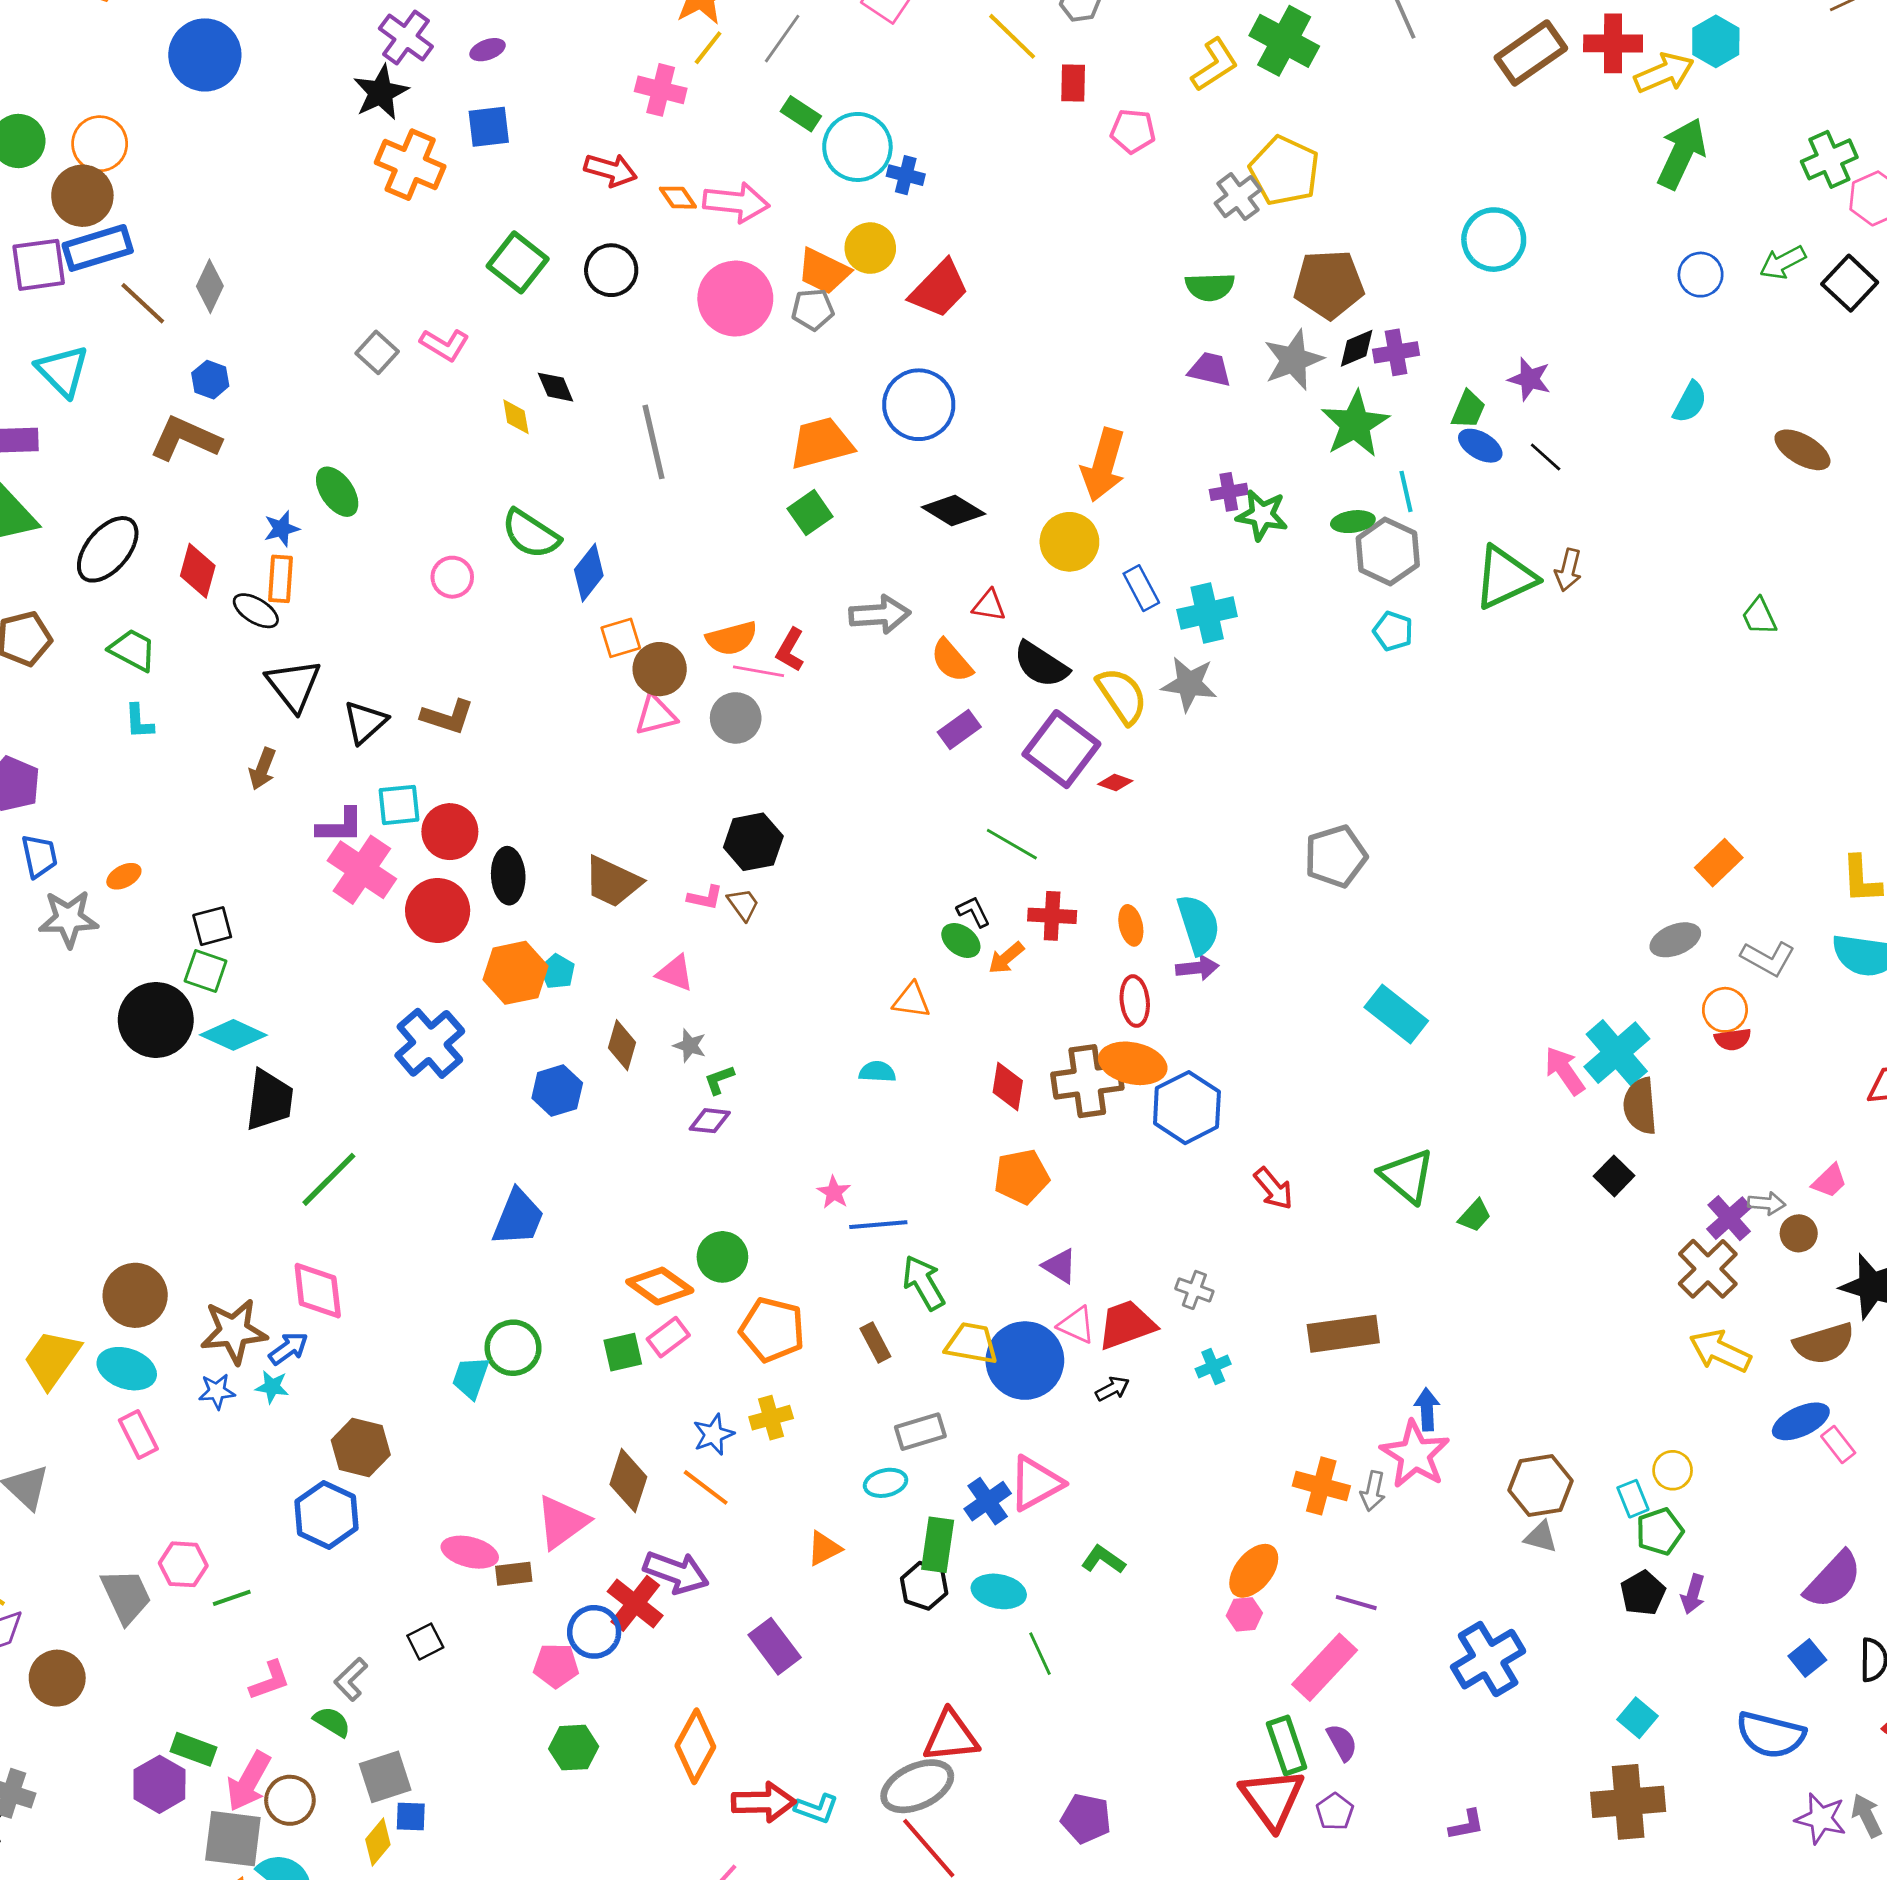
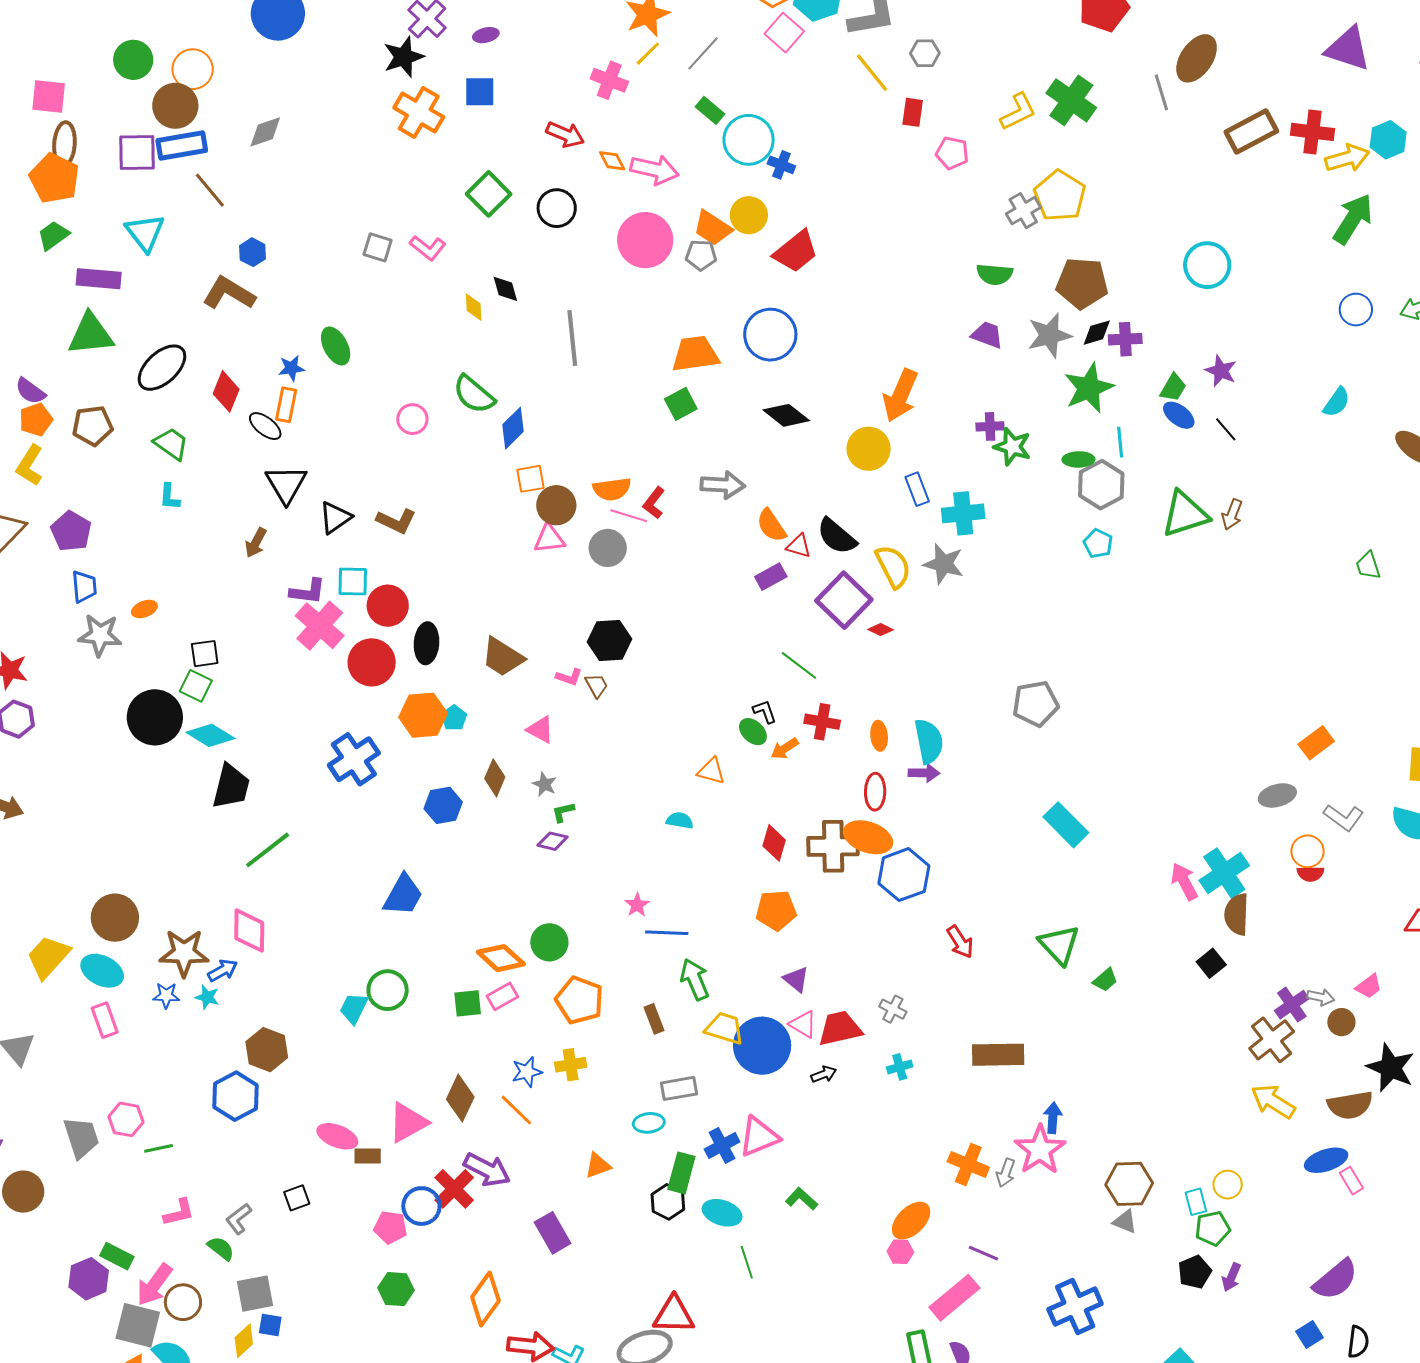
gray diamond: (210, 286) -> (265, 132), moved, turned 39
gray square: (377, 352) -> (378, 247), turned -32
red triangle: (989, 605) -> (799, 546), moved

